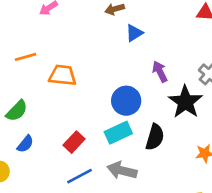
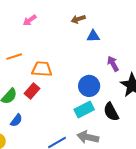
blue triangle: (134, 33) -> (93, 36), turned 32
black semicircle: (155, 137) -> (111, 112), turned 138
red rectangle: (74, 142) -> (32, 91), moved

